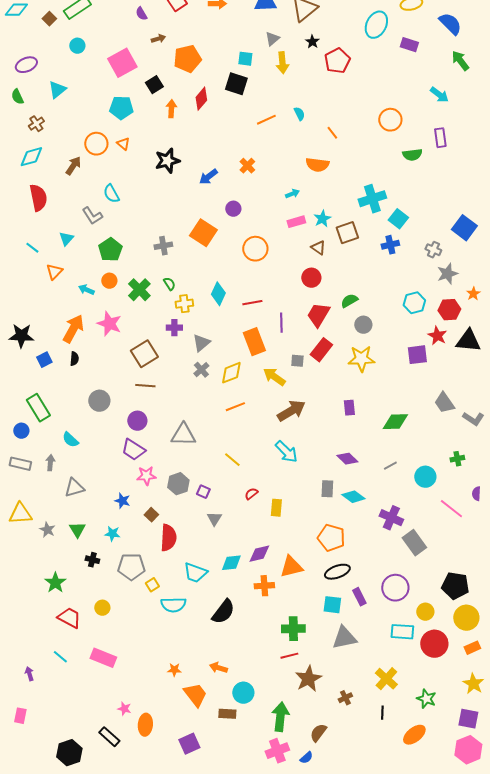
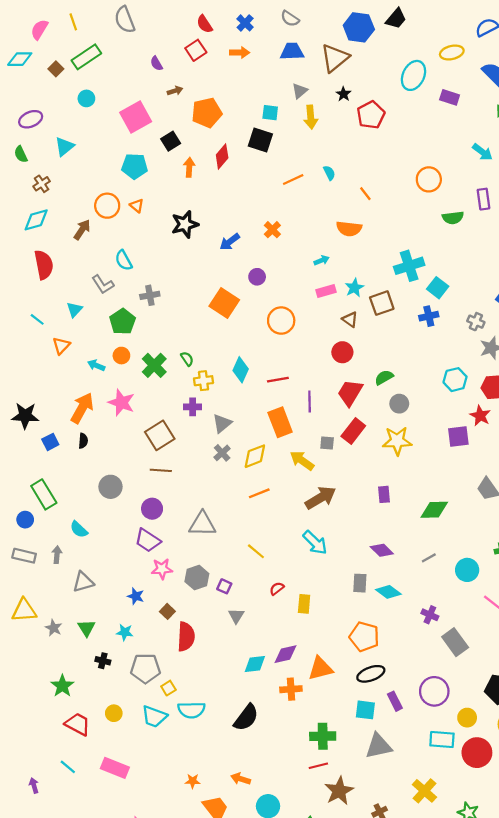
gray cross: (163, 246) -> (150, 295), moved
purple cross: (391, 518) -> (430, 615), size x0.7
cyan trapezoid: (195, 573) -> (154, 717), moved

